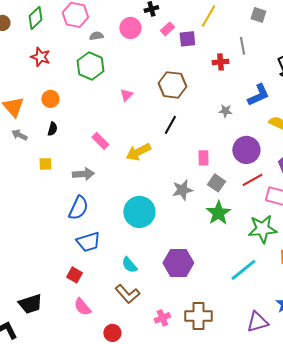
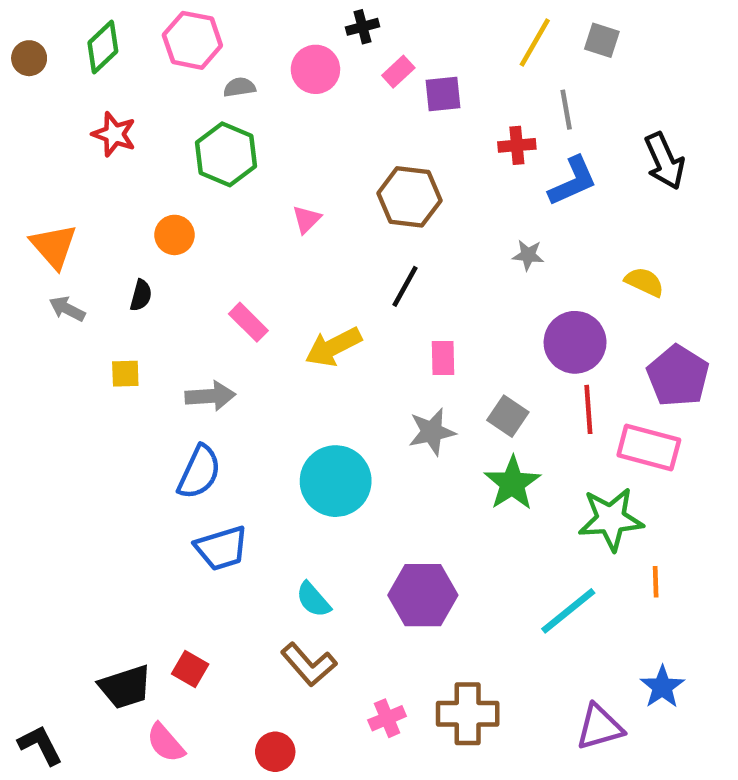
yellow line: (208, 16) -> (535, 43), moved
blue L-shape: (258, 95) -> (573, 181), moved
orange circle: (50, 99) -> (175, 235), moved
pink rectangle: (203, 158) -> (443, 358), moved
red line: (252, 180) -> (588, 409), turned -65
red square: (74, 275) -> (190, 669), moved
black trapezoid: (30, 304) -> (125, 687), moved
pink semicircle: (82, 307) -> (166, 743), moved

